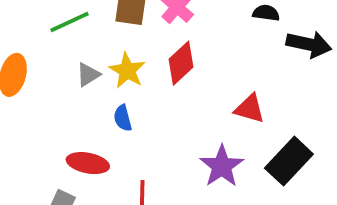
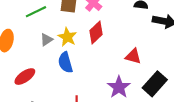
blue semicircle: (123, 118) -> (65, 62), size x1.5
red ellipse: (88, 163) -> (25, 77), moved, turned -45

